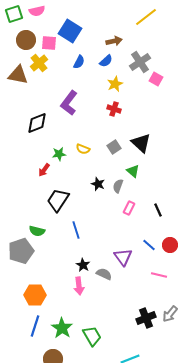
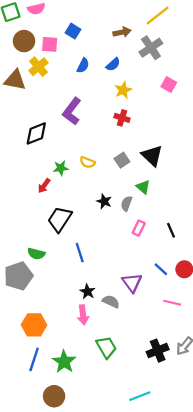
blue square: (70, 31) -> (73, 31), size x0.6
brown arrow: (114, 41) -> (122, 32), moved
gray cross: (140, 62) -> (151, 48), moved
green trapezoid: (92, 336) -> (106, 347), moved

